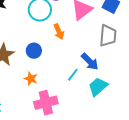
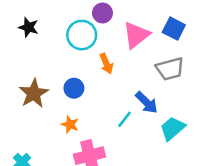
gray trapezoid: (108, 36) -> (170, 69), turned 70
cyan trapezoid: (98, 87) -> (172, 128), moved

